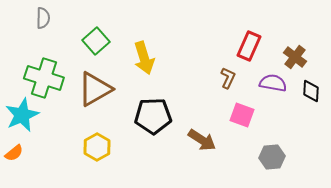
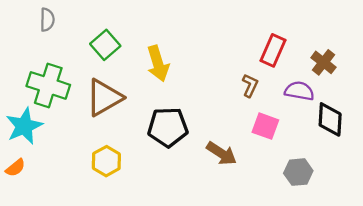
black diamond: (311, 91) -> (330, 119), moved, size x1.4

